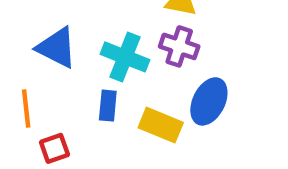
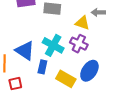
blue triangle: (57, 48) -> (25, 51), moved

